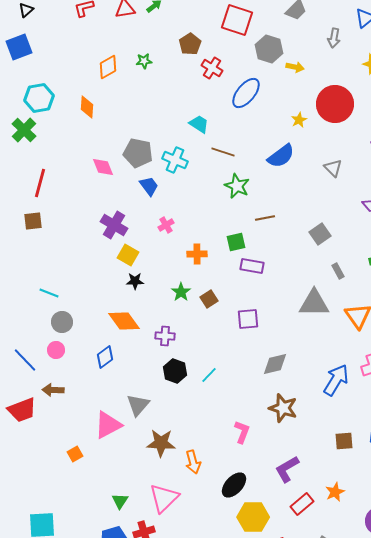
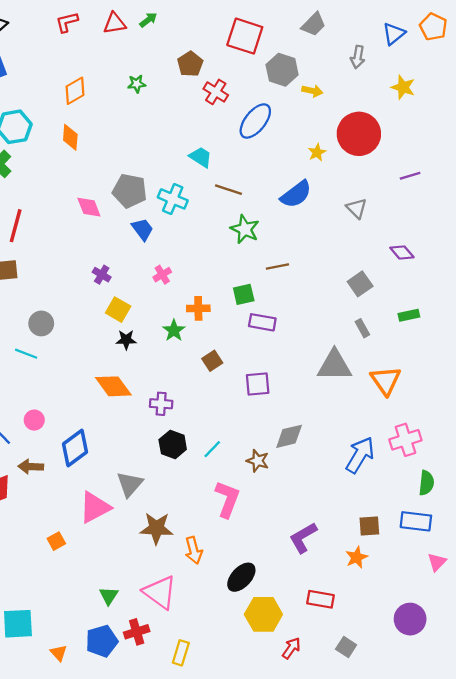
orange diamond: (108, 67) -> (75, 91), moved
purple cross: (114, 225) -> (102, 275), size x0.6
gray square: (320, 234) -> (360, 284), moved
green star: (181, 292) -> (174, 330), moved
gray circle: (62, 322) -> (41, 323), moved
blue diamond: (105, 357) -> (75, 448), moved, size x1.4
brown star: (283, 408) -> (258, 461), moved, size x0.7
pink L-shape: (242, 432) -> (227, 499), moved, size x1.4
purple L-shape: (287, 469) -> (303, 538), moved
orange star: (335, 492) -> (357, 557), moved
pink triangle: (164, 498) -> (160, 592), turned -40
red rectangle: (302, 504) -> (320, 599), turned 50

